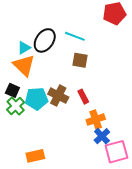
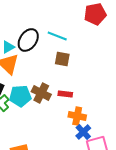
red rectangle: (83, 97) -> (65, 94), turned -56
orange cross: (96, 119) -> (77, 116), turned 30

